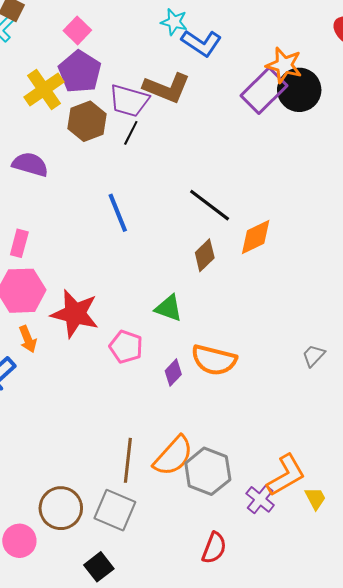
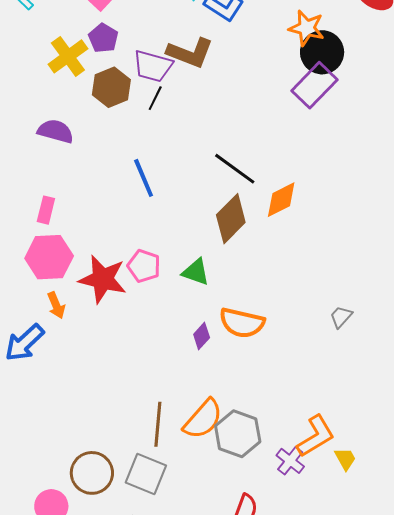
purple pentagon: (80, 72) -> (103, 38), size x0.7
purple rectangle: (264, 91) -> (314, 85), moved
brown diamond: (205, 255) -> (231, 219), size x1.5
pink pentagon: (126, 347) -> (144, 266), moved

